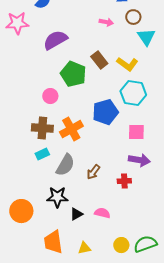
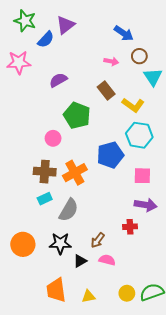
purple semicircle: (55, 40) -> (58, 80), size x0.7
brown rectangle: (99, 60) -> (106, 90), moved
brown arrow: (93, 172) -> (98, 240), moved
orange circle: (21, 211) -> (23, 244), moved

